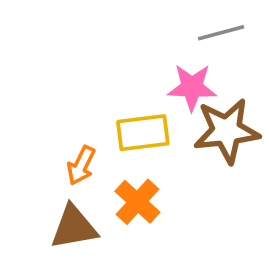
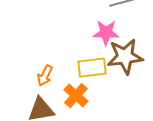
yellow rectangle: (143, 133) -> (92, 68), moved

